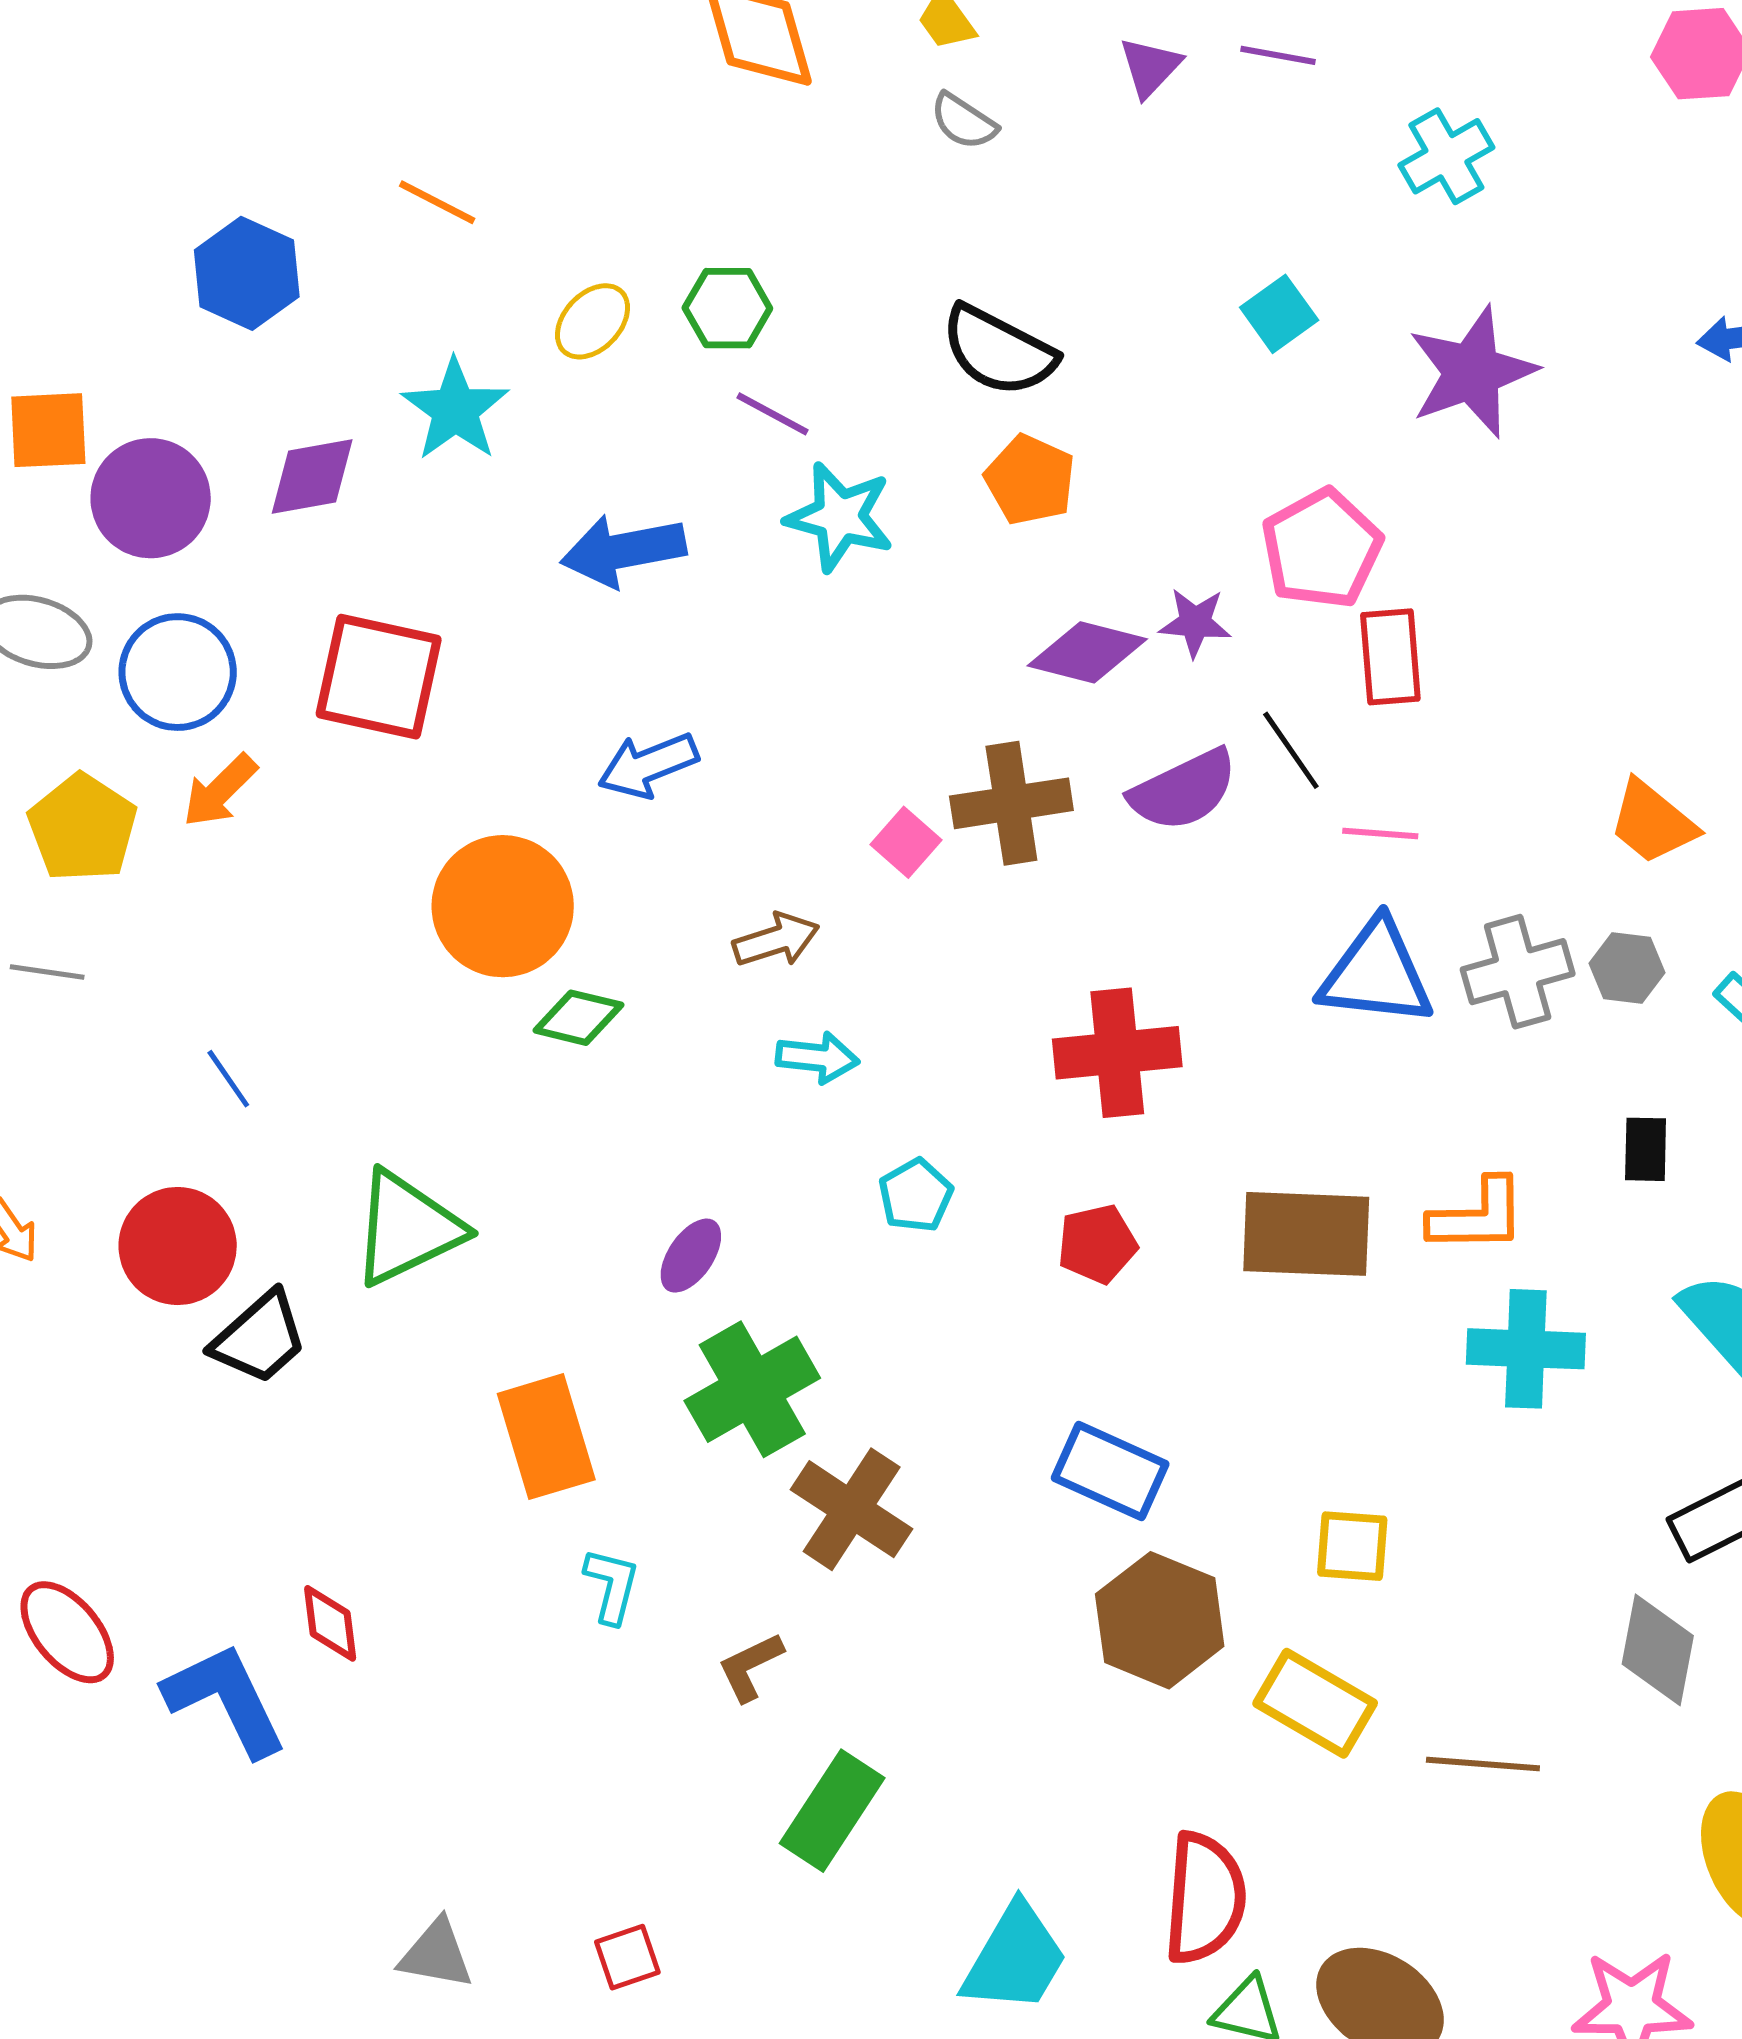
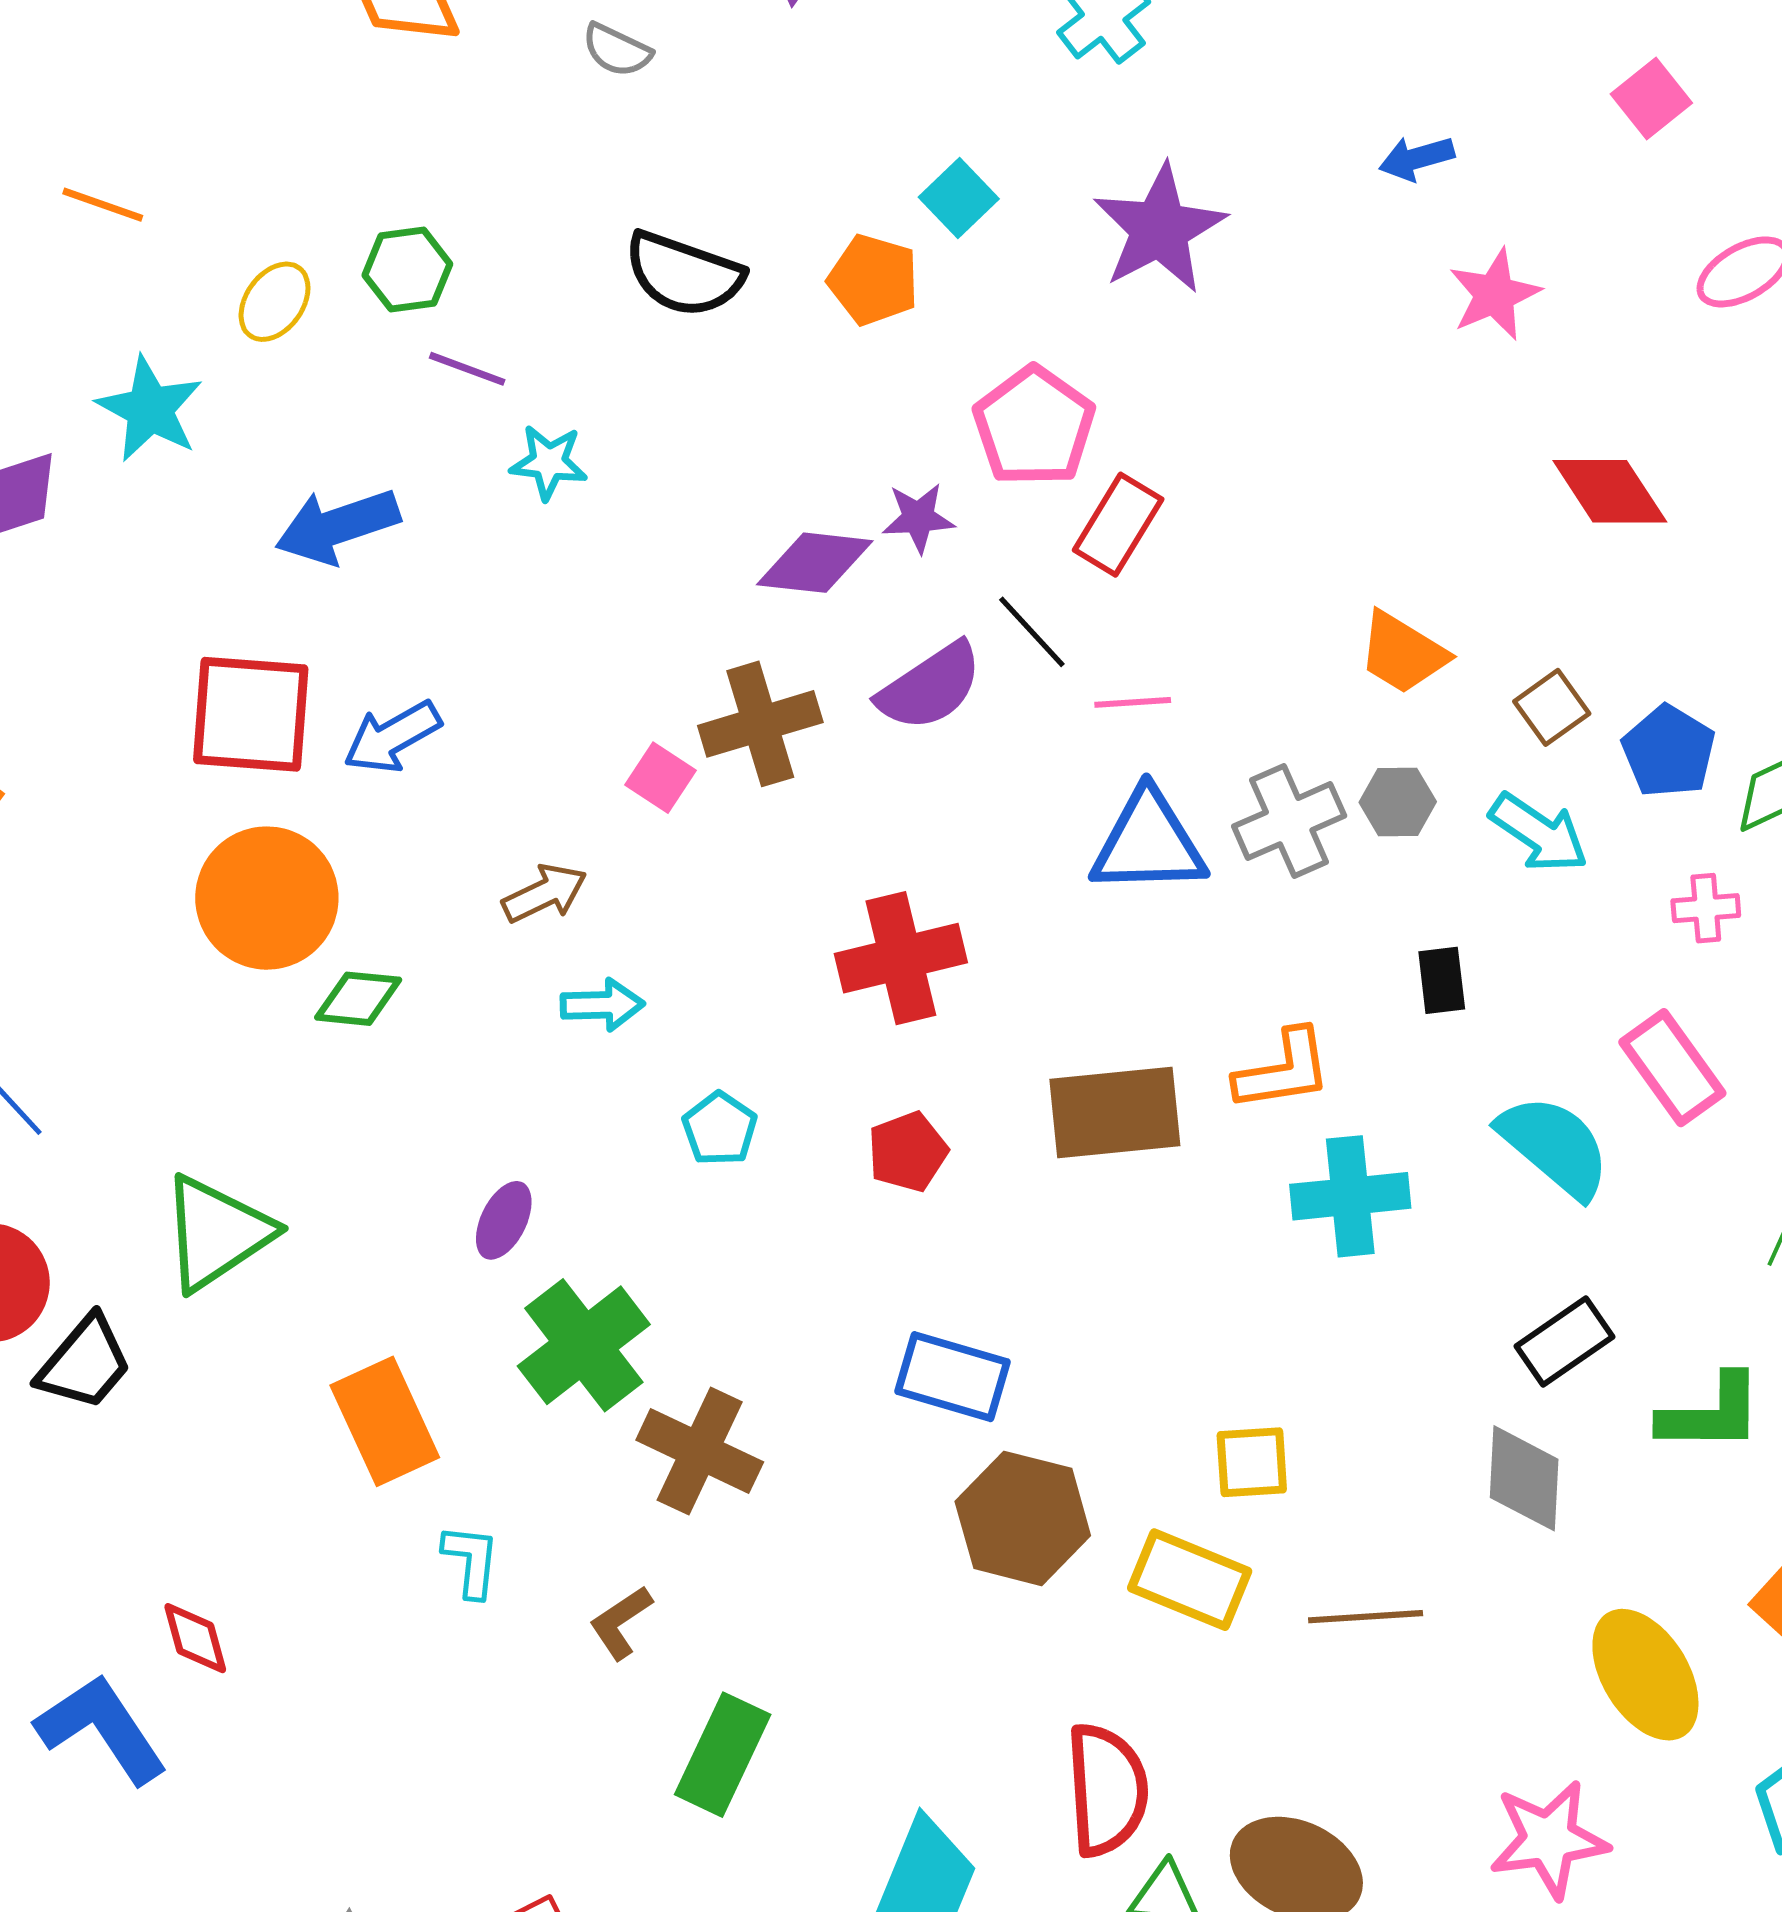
orange pentagon: (1030, 480) -> (873, 280), moved
cyan star: (840, 517) -> (549, 462), size x0.7
red rectangle: (1390, 657) -> (1118, 525), turned 44
red square: (379, 677) -> (251, 714), moved
yellow square: (1352, 1546) -> (1252, 1462), moved

